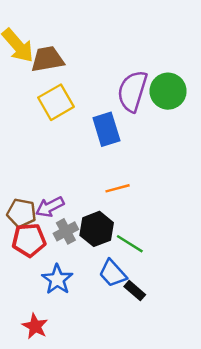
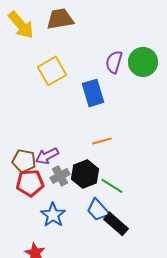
brown trapezoid: (47, 59) -> (60, 19), moved
purple semicircle: (132, 91) -> (114, 62), size x0.7
black rectangle: (135, 291) -> (116, 224), size x1.4

